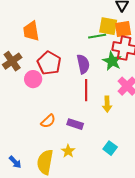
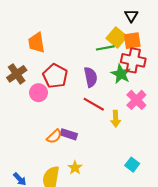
yellow square: (108, 26) -> (117, 37), turned 30
red line: (86, 90) -> (94, 104), turned -60
purple rectangle: (75, 124) -> (69, 134), moved
cyan square: (110, 148) -> (132, 165), moved

